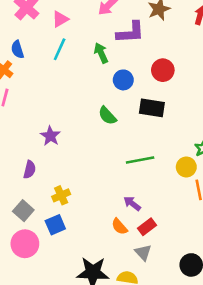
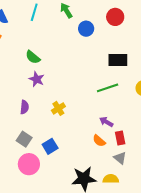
black rectangle: (152, 108) -> (118, 60), moved
green semicircle: (107, 116) -> (33, 57), moved
yellow cross: (61, 195) -> (58, 108), moved
red rectangle: (147, 227) -> (120, 138), turned -56

